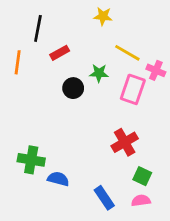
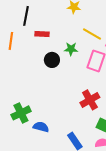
red rectangle: (60, 53) -> (42, 34), turned 32
green cross: (31, 160) -> (21, 113), turned -36

